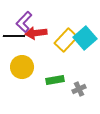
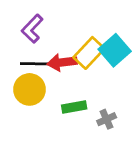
red arrow: (36, 33) -> (62, 62), moved
black line: (14, 36) -> (35, 64), moved

